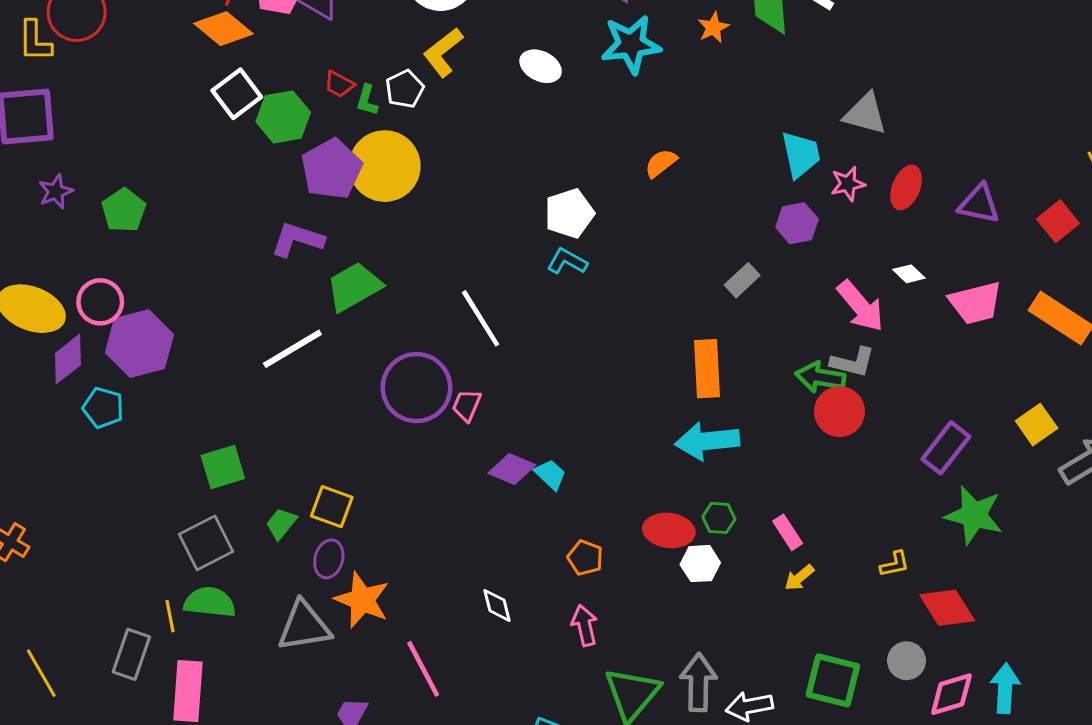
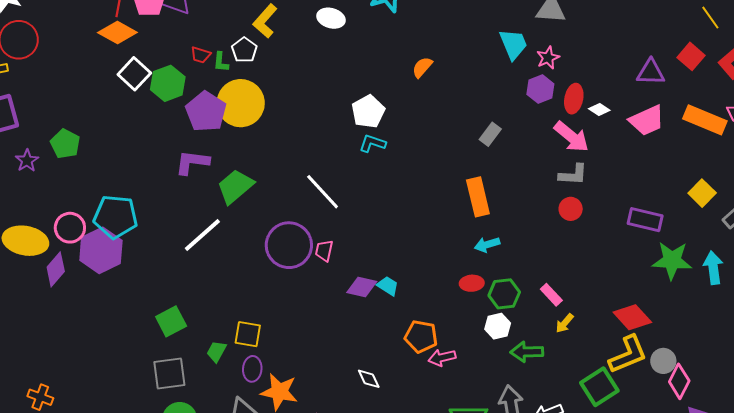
red ellipse: (906, 188) -> (574, 99), moved
purple triangle: (979, 204) -> (651, 72), moved
green pentagon: (124, 210) -> (65, 144), moved
purple hexagon: (797, 223) -> (540, 89), moved
green arrow: (820, 377) -> (527, 352), moved
cyan pentagon: (103, 408) -> (115, 217), moved, size x1.6
red circle: (839, 412) -> (571, 209), size x0.7
cyan arrow: (707, 441) -> (487, 245), size x0.6
purple rectangle: (946, 448) -> (645, 220), turned 76
green hexagon: (719, 518) -> (504, 294), size x1.4
red ellipse: (669, 530) -> (472, 283), moved, size x0.7
gray square: (206, 543) -> (169, 373), turned 30
orange pentagon: (585, 558) -> (421, 336), size x1.4
yellow L-shape: (895, 564) -> (628, 354), moved, size x2.0
red diamond: (947, 608) -> (632, 317), moved
pink arrow: (585, 625) -> (442, 358), moved, turned -80
gray circle: (906, 661) -> (663, 361), moved
green square: (833, 680) -> (599, 387), turned -36
cyan arrow: (1005, 688) -> (713, 268), moved
pink diamond: (951, 694) -> (679, 381), turned -36

